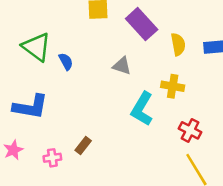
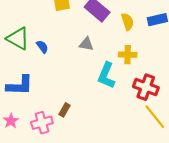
red cross: (190, 130) -> (146, 87), size x1.4
pink cross: (52, 158) -> (42, 123), size x1.5

